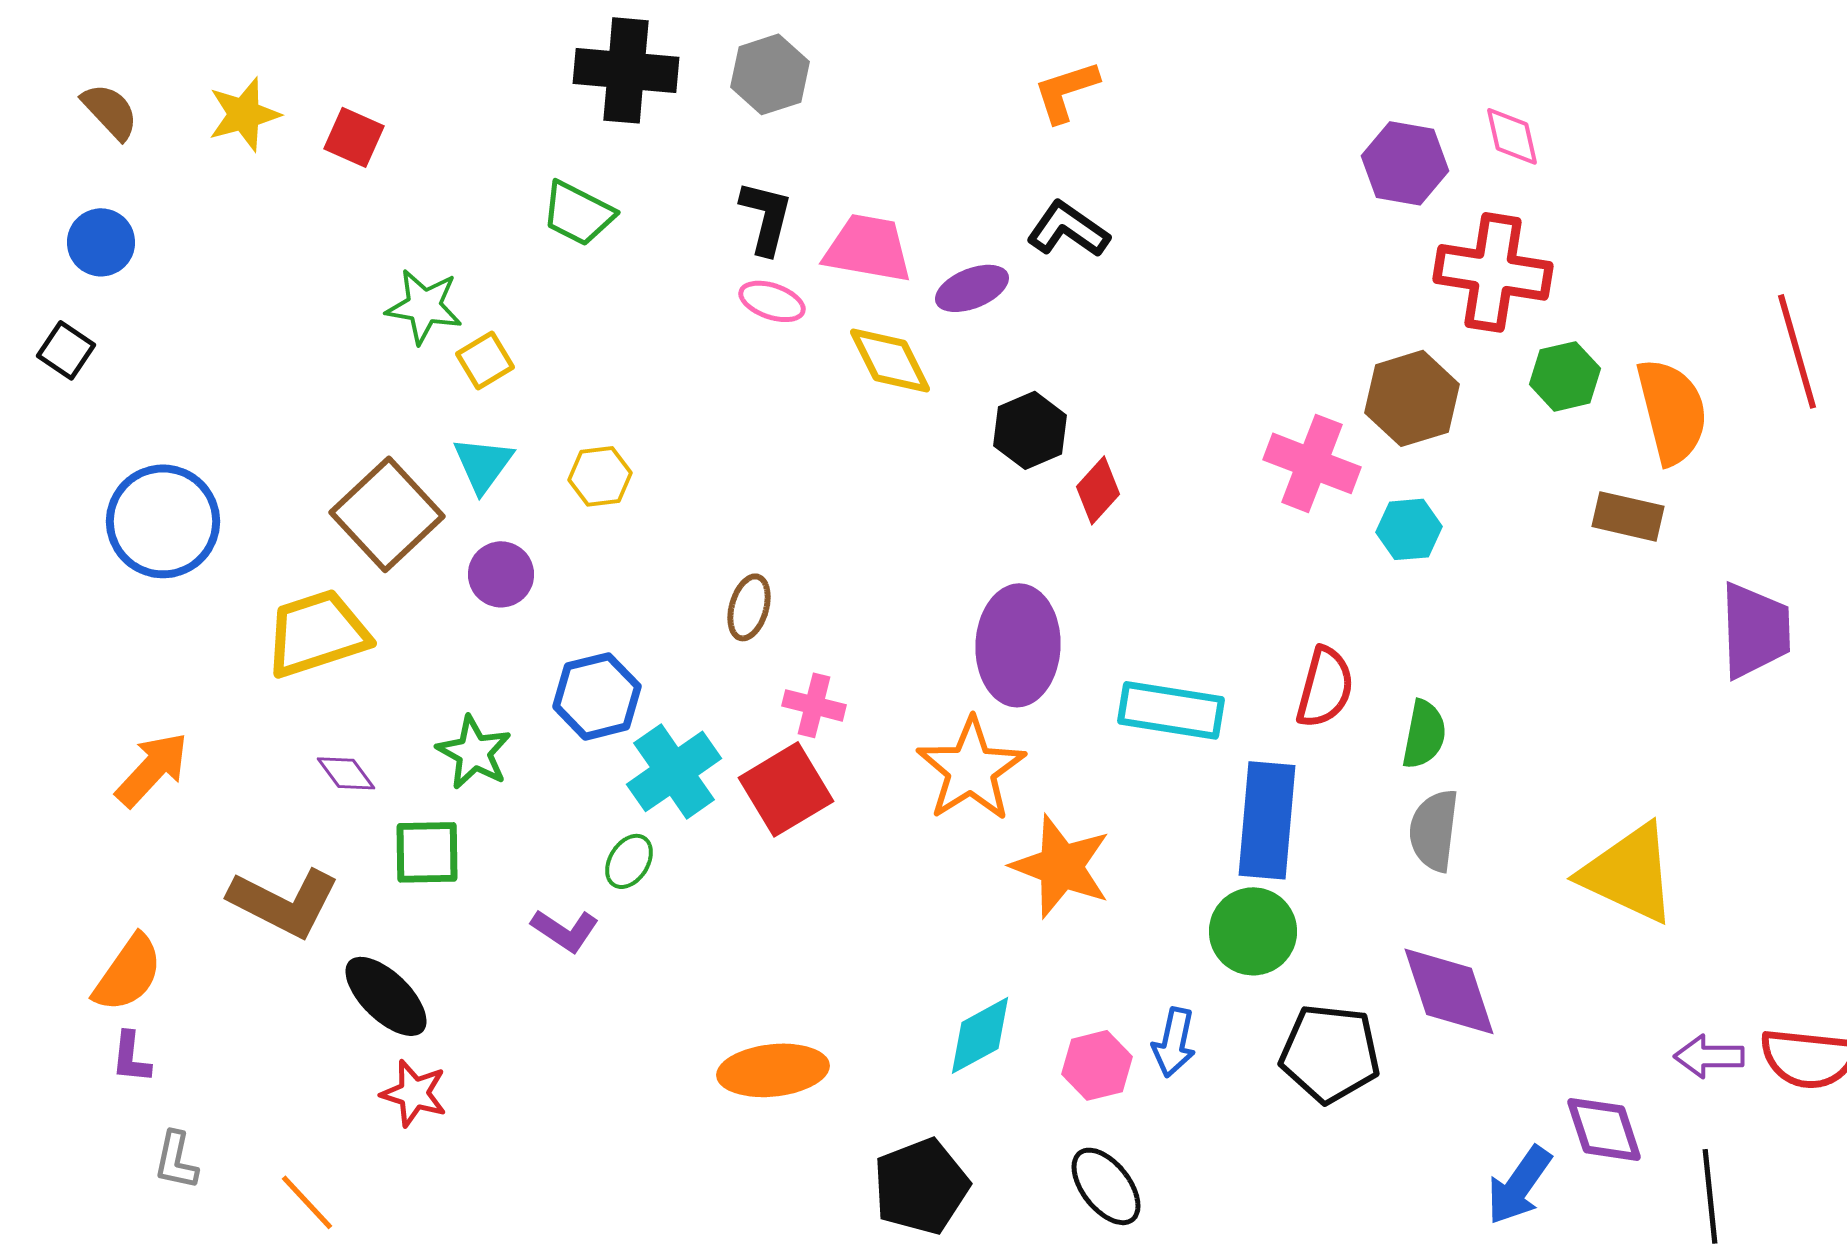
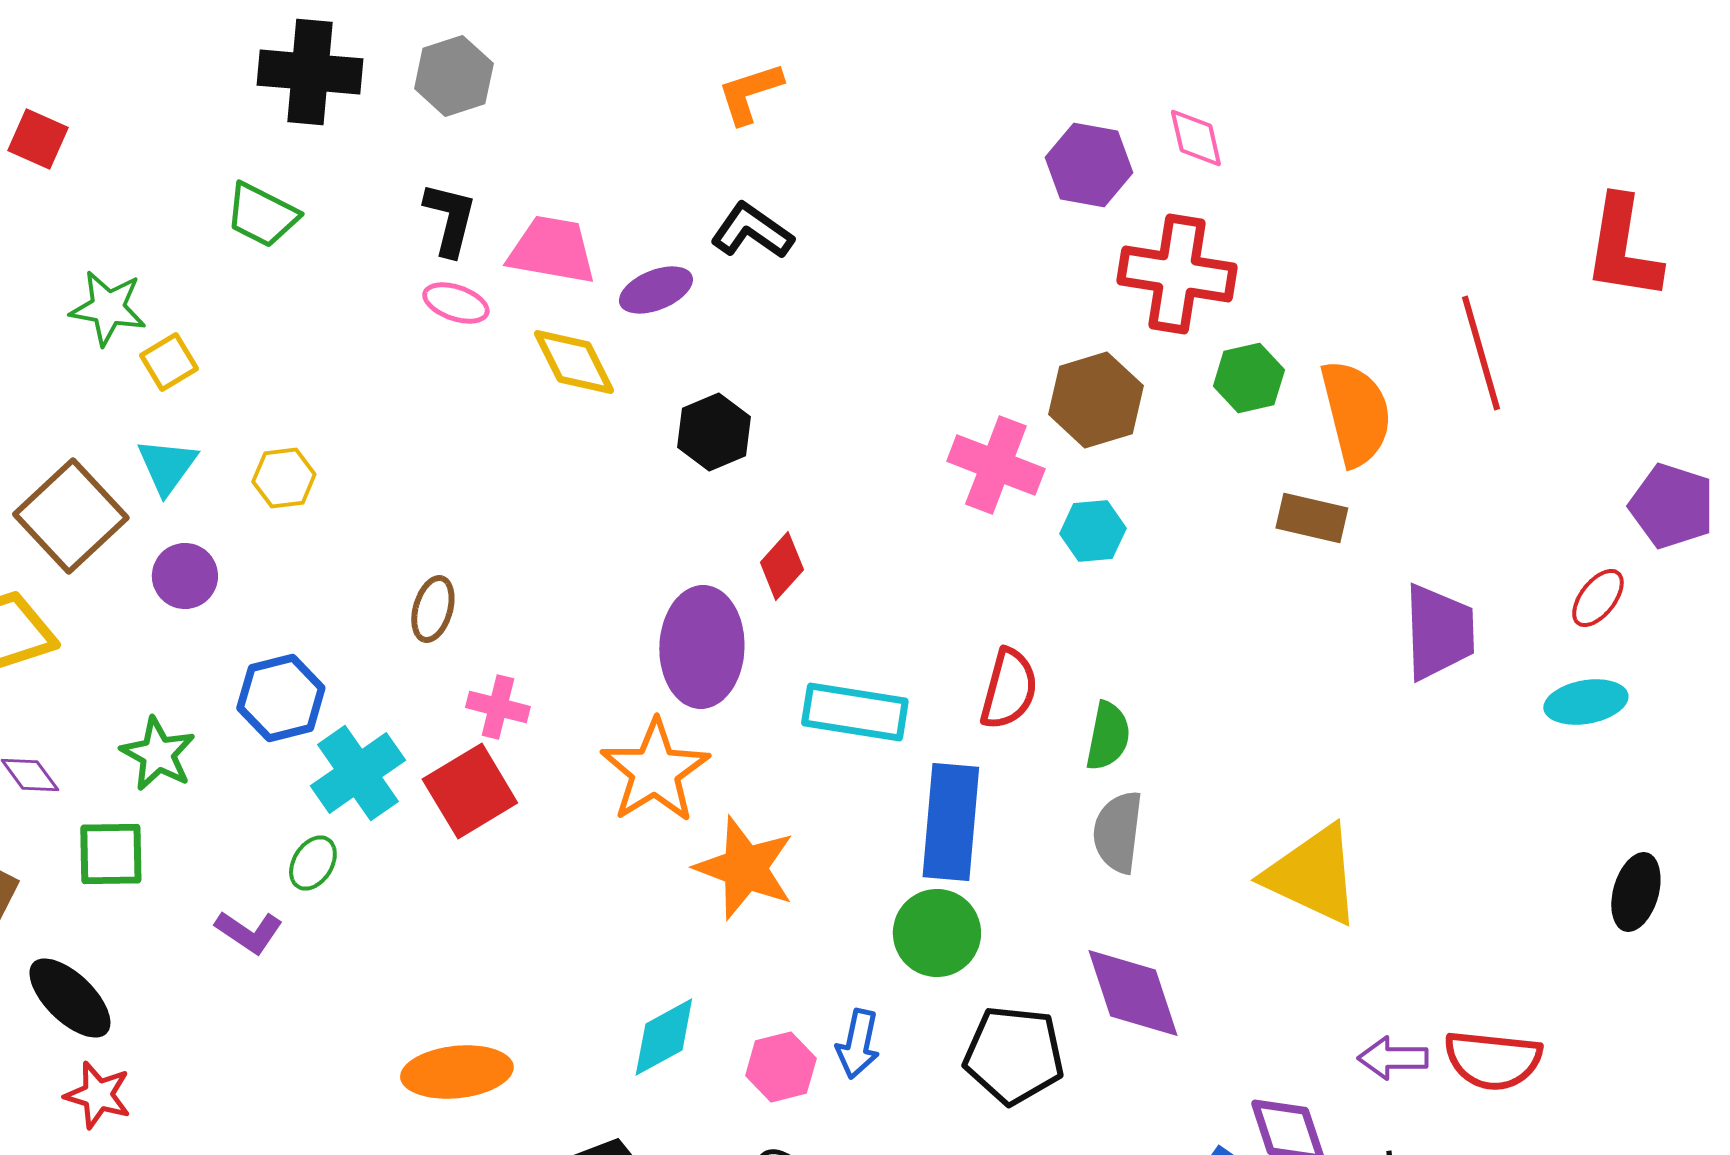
red diamond: (1098, 490) -> (782, 566), moved

